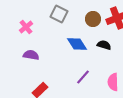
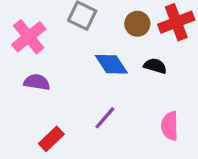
pink cross: (26, 27) -> (29, 37), size x1.5
purple line: (83, 77) -> (105, 118), moved

